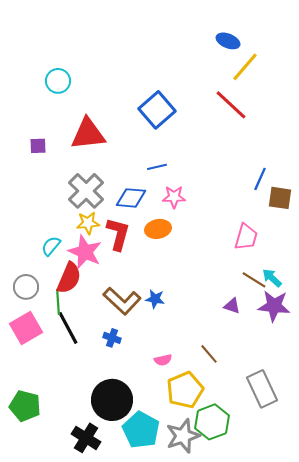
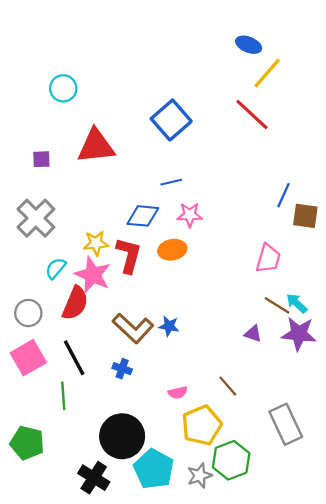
gray cross: (86, 191) -> (36, 218), moved
green line: (58, 302) -> (63, 396), moved
gray star: (183, 436) -> (200, 475), size x0.7

